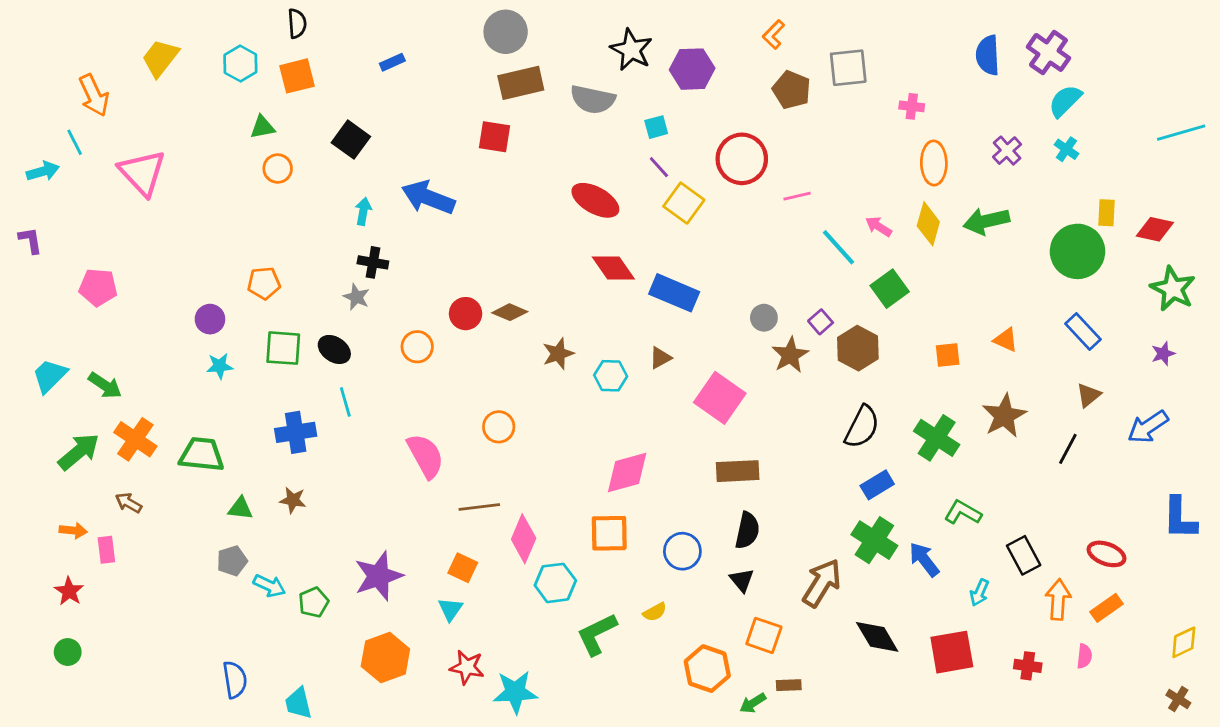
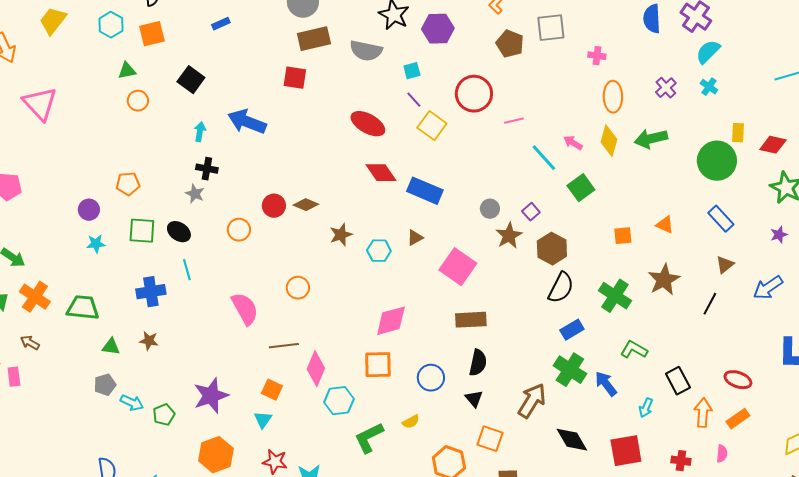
brown hexagon: (858, 348) -> (552, 249), moved

